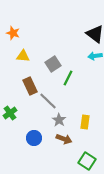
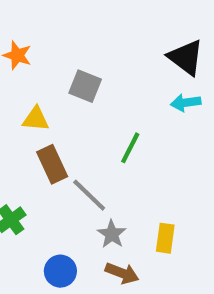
yellow triangle: (23, 56) -> (36, 119), moved
gray square: (53, 64) -> (85, 86), moved, turned -35

